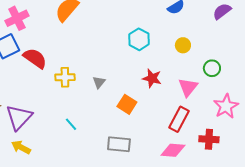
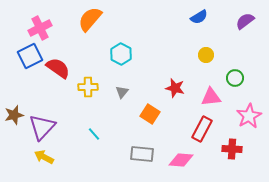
cyan hexagon: (139, 39) -> (121, 54), moved
pink triangle: (188, 87) -> (211, 97), turned 45
pink diamond: (173, 150) -> (181, 160), moved

